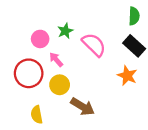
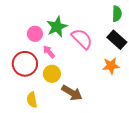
green star: (65, 31) -> (57, 27), size x1.5
orange star: (127, 76) -> (111, 66), turned -30

